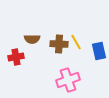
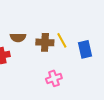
pink cross: (68, 80) -> (54, 78), size x0.7

